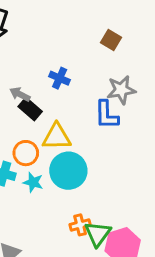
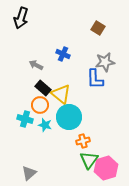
black rectangle: (30, 109) -> (43, 88), moved
yellow triangle: (57, 137) -> (61, 94), turned 40
orange cross: (80, 225) -> (83, 141), moved

